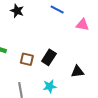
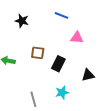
pink triangle: (82, 25) -> (77, 38), moved
brown square: (27, 59) -> (38, 53), moved

